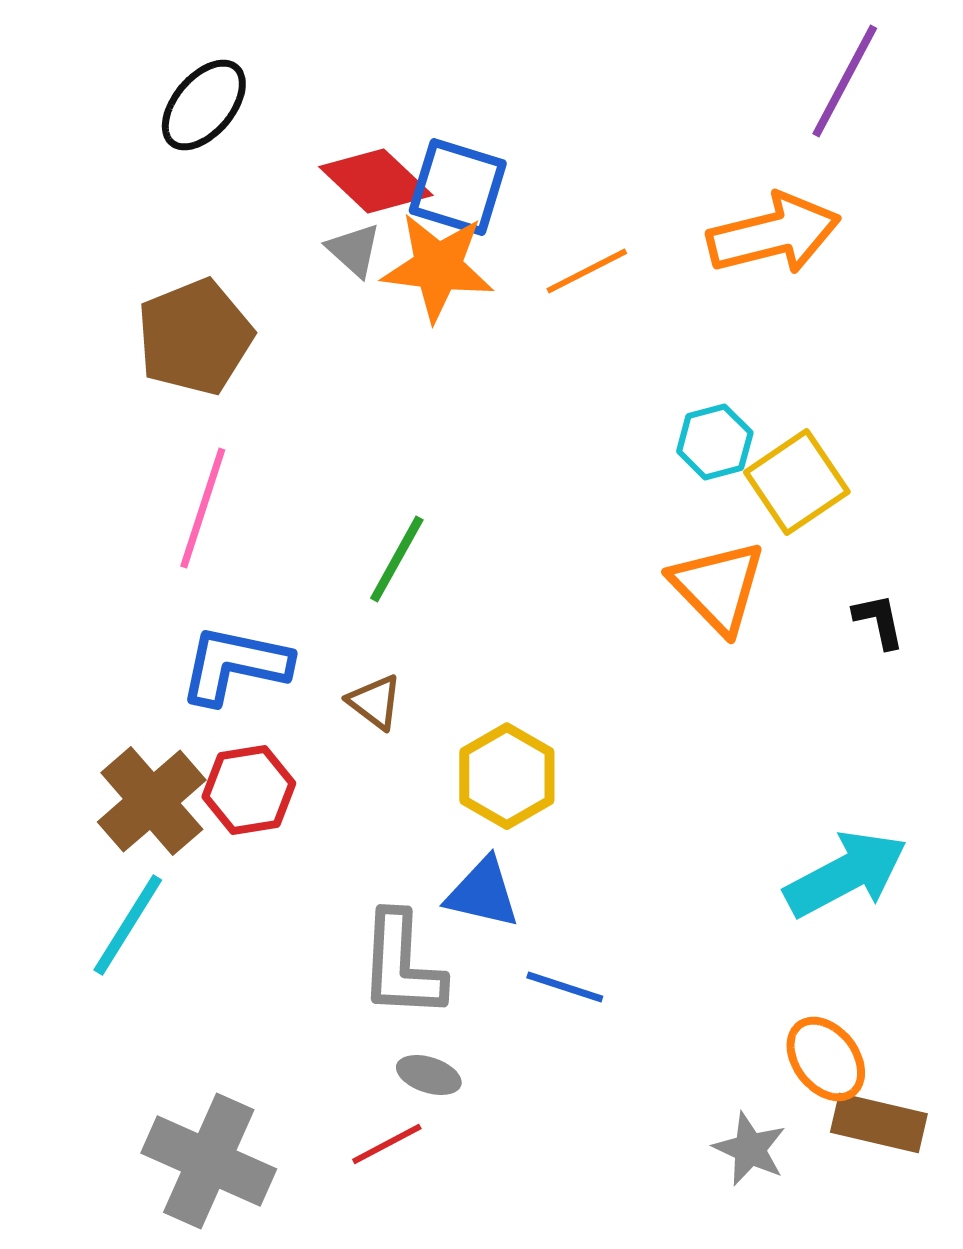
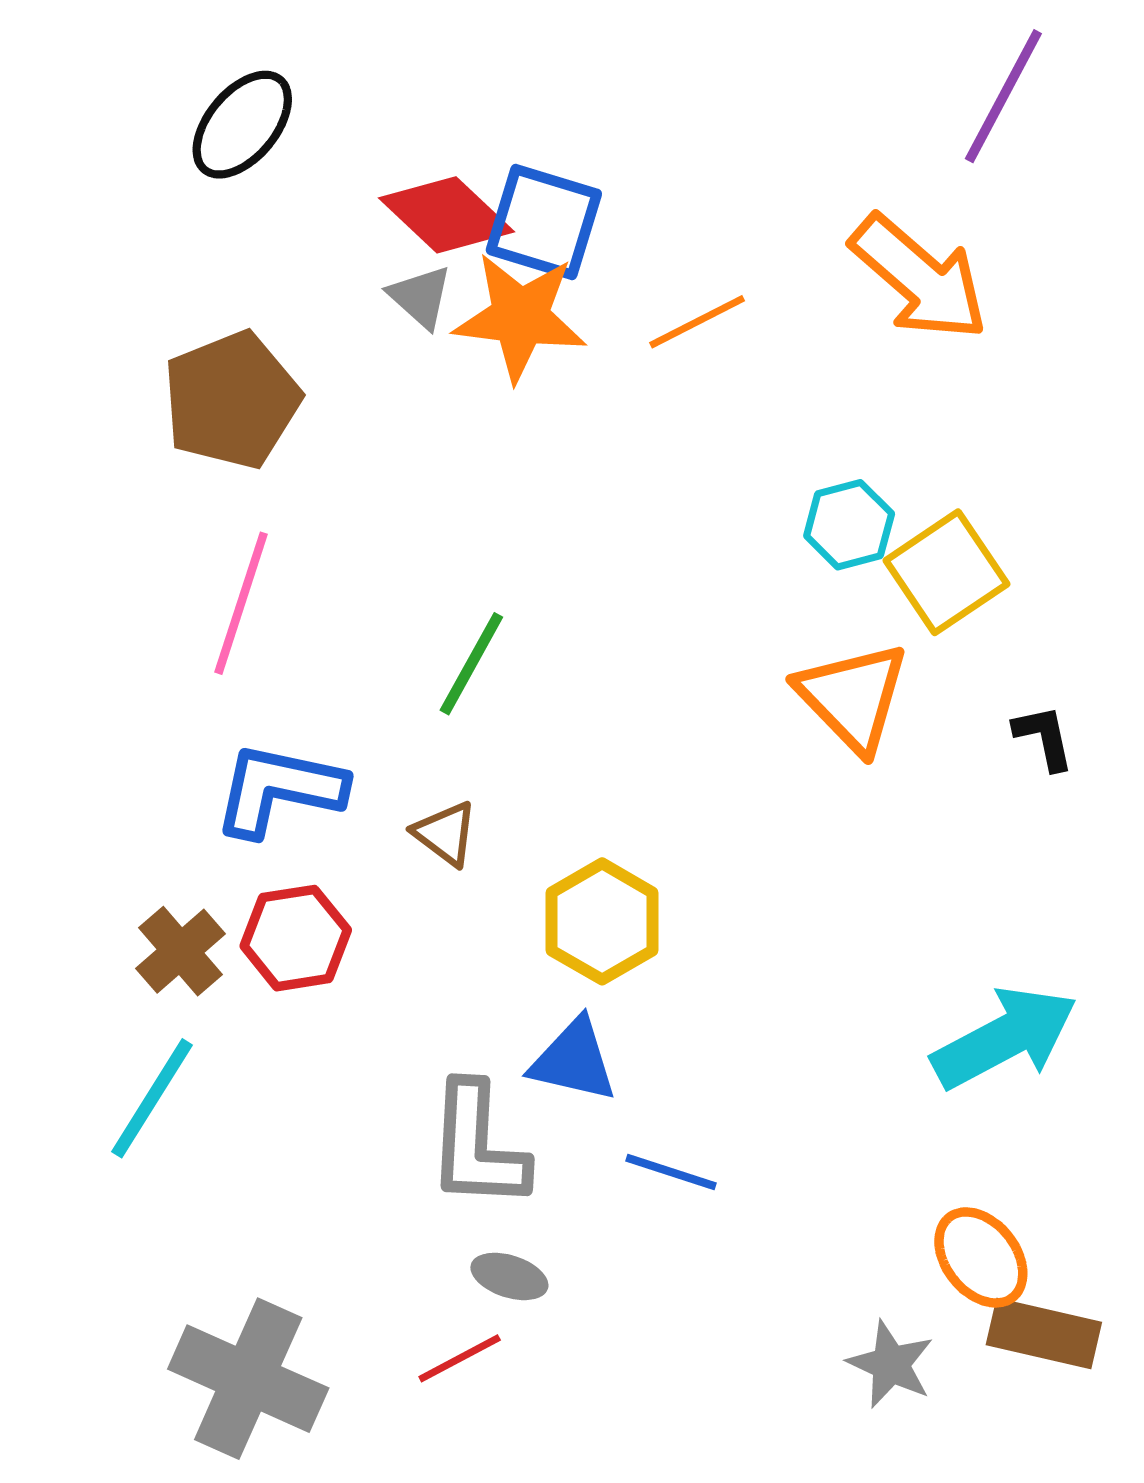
orange arrow: (774, 234) -> (919, 278), turned 55
brown cross: (152, 801) -> (181, 951), size x0.7

